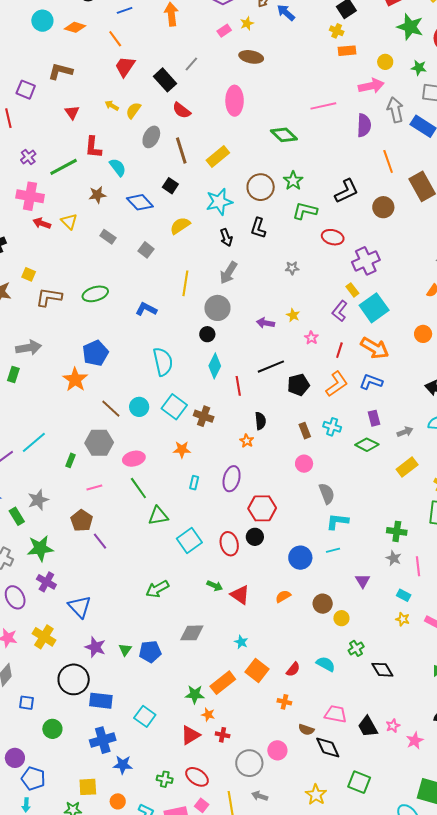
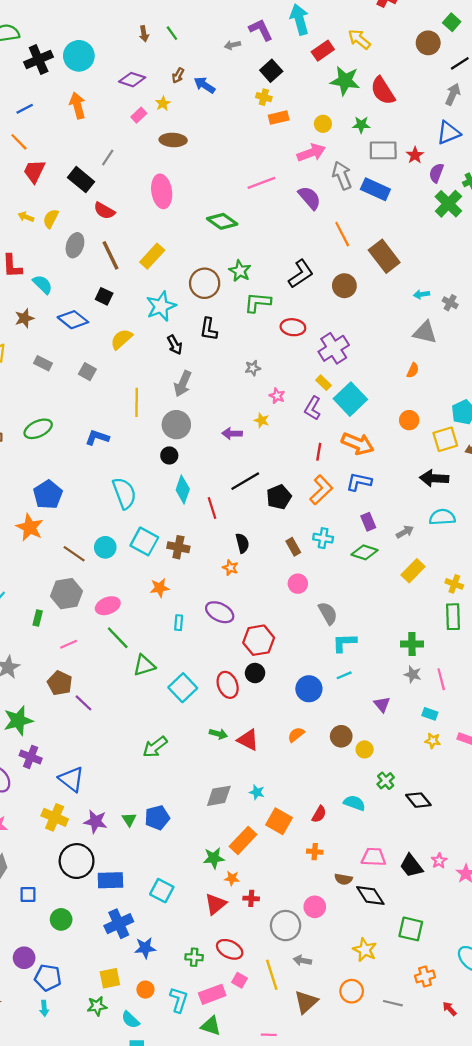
purple semicircle: (364, 125) -> (310, 198), turned -35
pink star: (311, 338) -> (277, 396), moved
purple ellipse: (232, 479) -> (220, 612), turned -70
gray diamond: (192, 633) -> (219, 796), moved
yellow cross: (44, 637) -> (55, 817), moved

